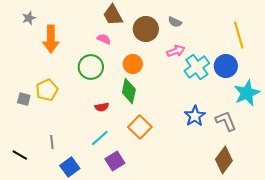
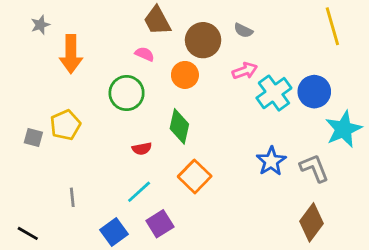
yellow line: (239, 35) -> (332, 26), moved
orange circle: (133, 64) -> (185, 75), moved
black line: (20, 155) -> (28, 233), moved
blue square: (70, 167) -> (114, 232), moved

